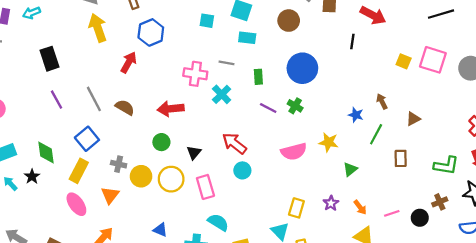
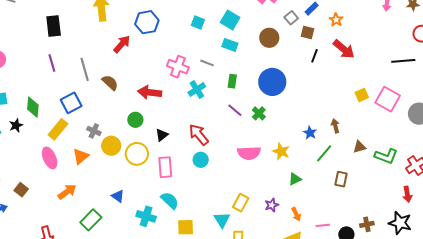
black line: (352, 42) -> (314, 56), moved
yellow square: (404, 61) -> (362, 95), turned 32
green L-shape: (446, 166) -> (386, 156), moved

